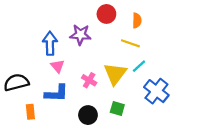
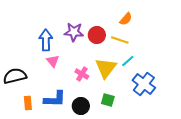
red circle: (106, 14) -> (97, 35), moved
orange semicircle: (137, 21) -> (126, 19), turned 40
blue L-shape: (56, 93) -> (55, 99), moved

